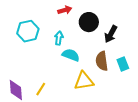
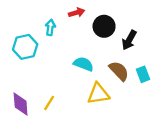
cyan hexagon: (28, 31) -> (25, 47), moved
cyan arrow: (59, 38) -> (50, 27), moved
brown semicircle: (102, 61) -> (119, 71), turned 144

